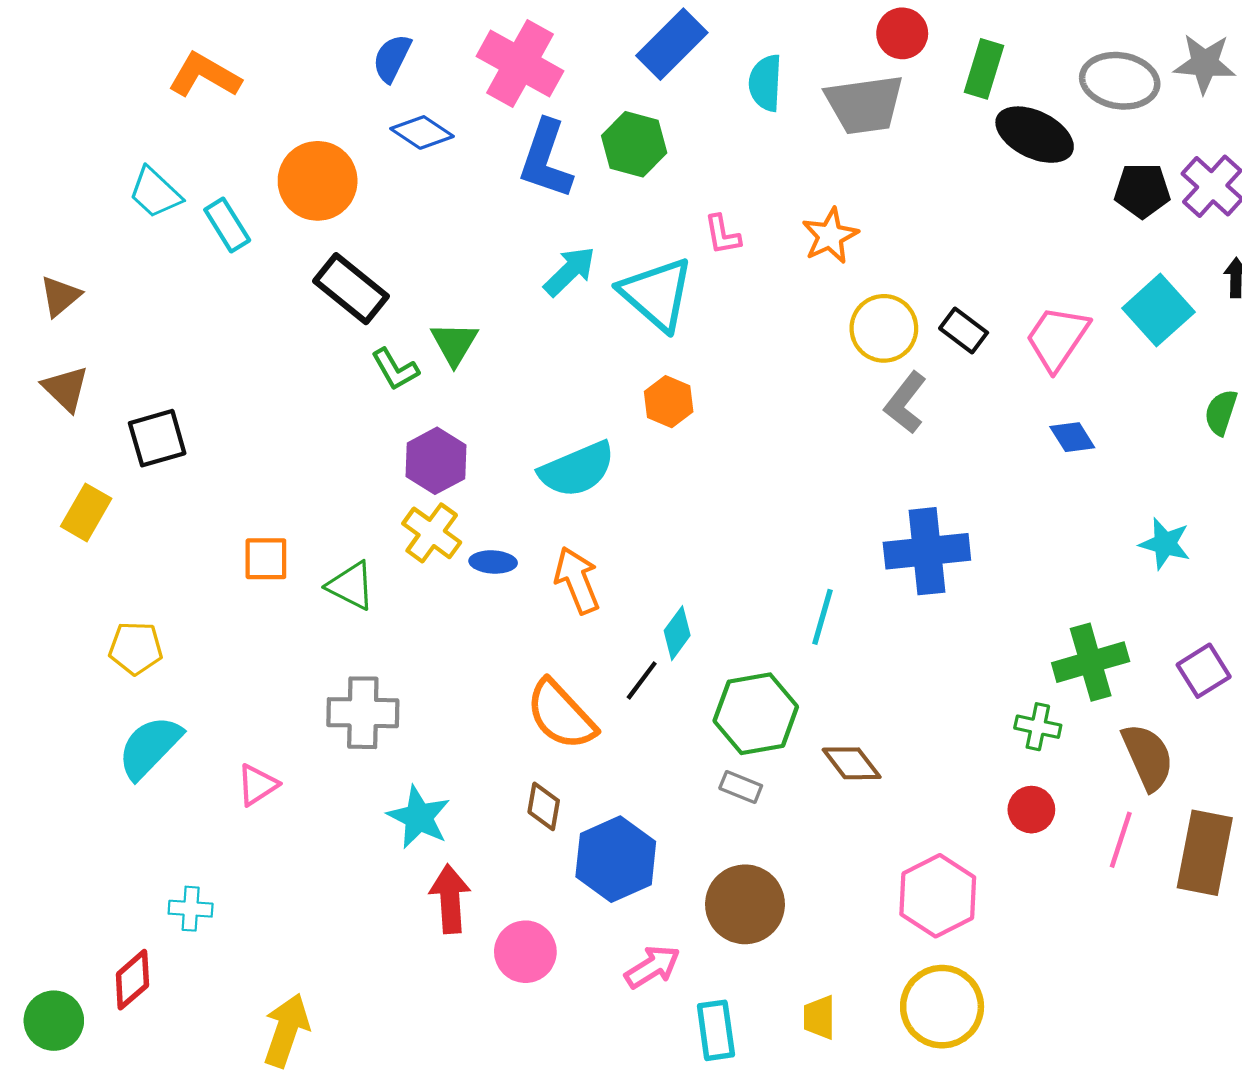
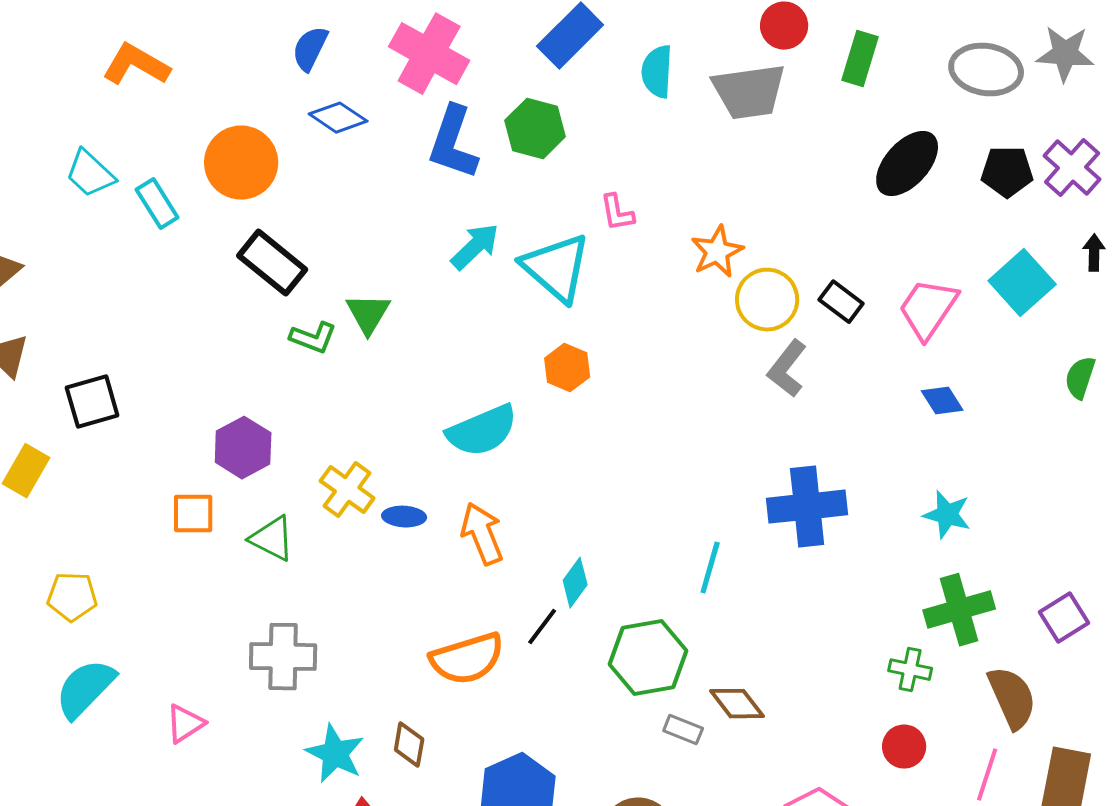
black ellipse: (1035, 135) -> (907, 164), moved, turned -74
orange star: (830, 236) -> (717, 252), moved
green L-shape: (395, 369) -> (313, 338), turned -39
purple hexagon: (436, 461) -> (243, 448), moved
cyan star: (1165, 544) -> (947, 515), moved
orange semicircle: (561, 715) -> (467, 659), turned -64
gray rectangle: (741, 787) -> (683, 730), moved
brown diamond: (544, 806) -> (409, 745), moved

